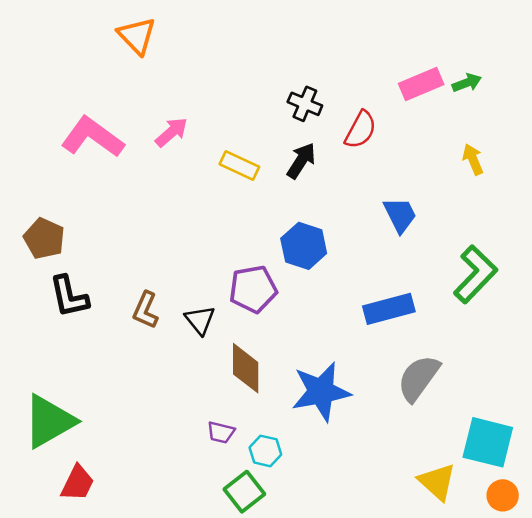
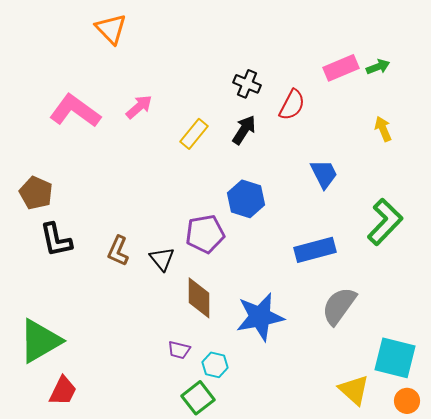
yellow rectangle: (239, 166) -> (194, 134), turned -76

